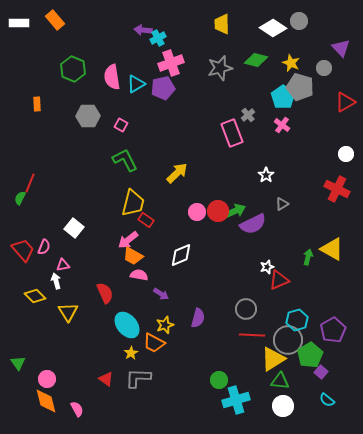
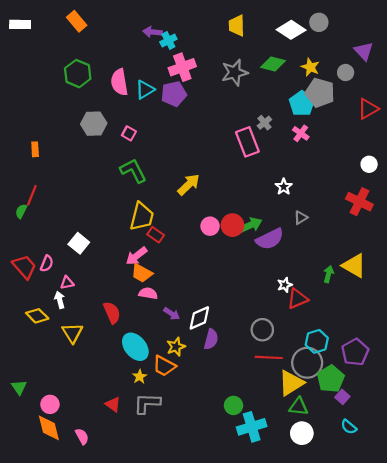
orange rectangle: (55, 20) -> (77, 21), moved
orange rectangle: (37, 104) -> (35, 149), moved
white diamond: (181, 255) -> (199, 318), moved

